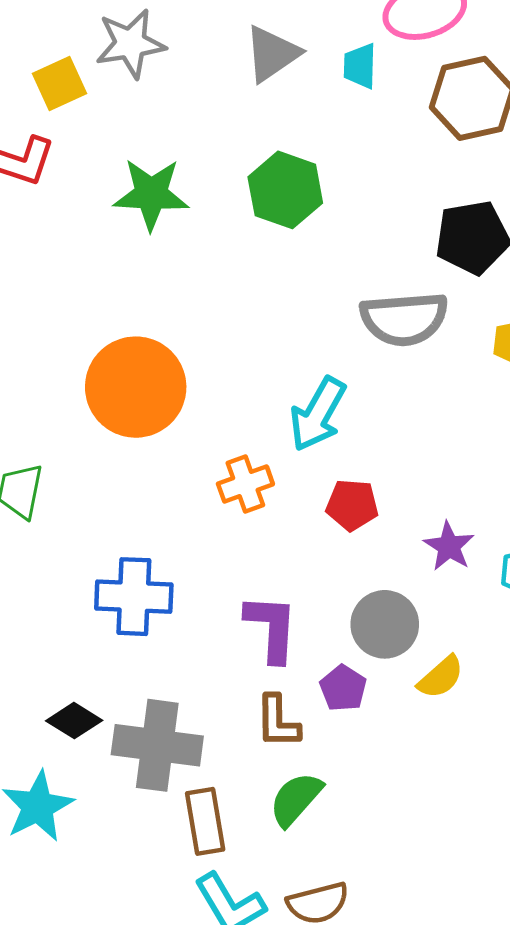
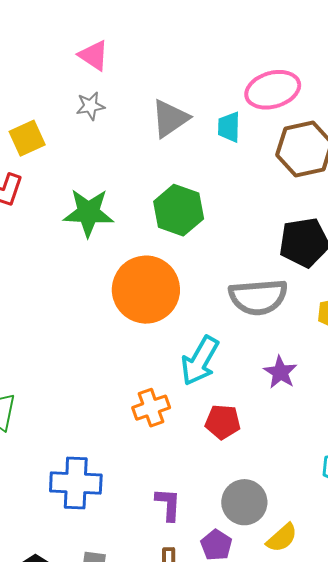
gray star: (130, 44) -> (90, 106), moved, size x0.6
orange circle: (136, 387) -> (146, 290), moved
purple star: (449, 546) -> (280, 372), moved
purple L-shape: (271, 628) -> (168, 504), size x0.7

